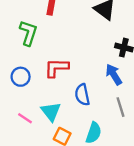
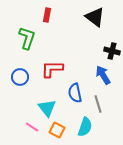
gray line: (120, 107) -> (98, 104), moved
pink line: (25, 118) -> (32, 127), moved

